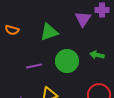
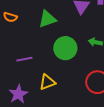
purple line: (34, 66) -> (24, 59), moved

